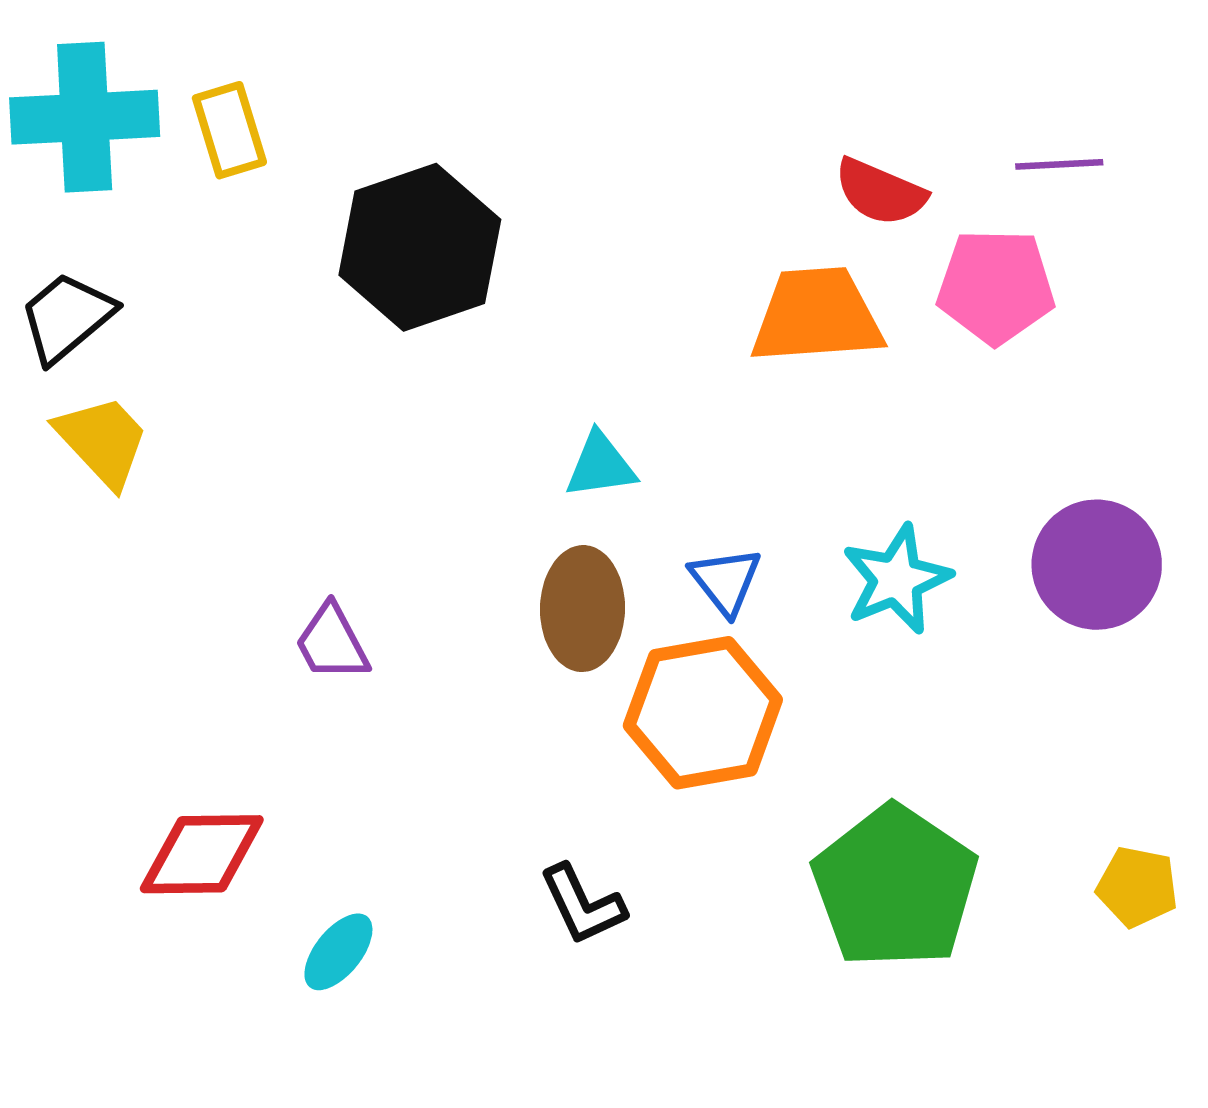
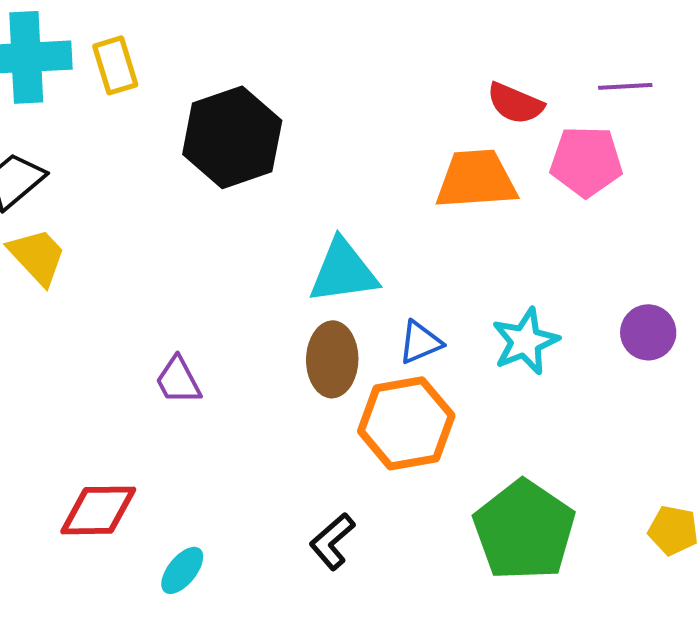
cyan triangle: (600, 465) -> (343, 271), size x1.6
purple circle: (1097, 565) -> (648, 332), size x0.7
blue triangle: (726, 581) -> (420, 342), turned 45
black L-shape: (583, 905) -> (332, 541), turned 74

